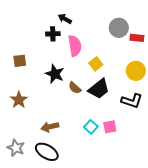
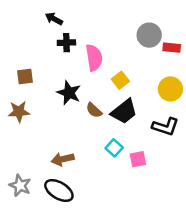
black arrow: (65, 19) -> (54, 19), moved
brown star: (19, 100) -> (19, 112), moved, turned 30
cyan square: (91, 127) -> (114, 148), moved

